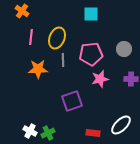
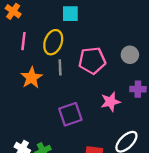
cyan square: (91, 14) -> (70, 14), moved
orange star: (38, 69) -> (31, 78), turned -30
pink star: (100, 79) -> (110, 102), moved

